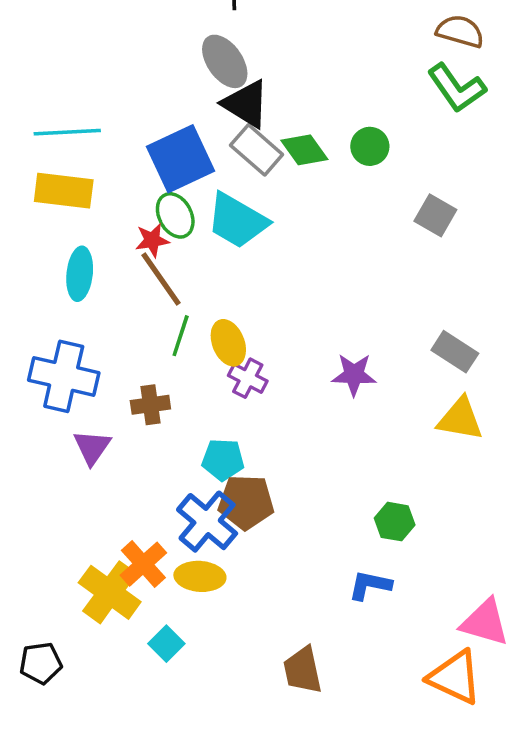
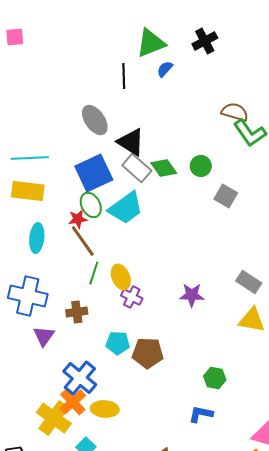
brown semicircle: (460, 31) -> (235, 112), moved
gray ellipse: (225, 61) -> (95, 120), moved
gray square: (435, 215) -> (226, 196), moved
cyan trapezoid: (237, 221) -> (126, 208), turned -66
brown pentagon: (246, 502) -> (148, 353), moved
blue cross: (207, 522) -> (80, 378), moved

